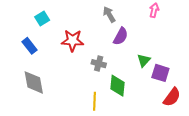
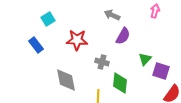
gray arrow: (109, 14) -> (112, 15), turned -35
gray diamond: (34, 82) -> (66, 80), moved

